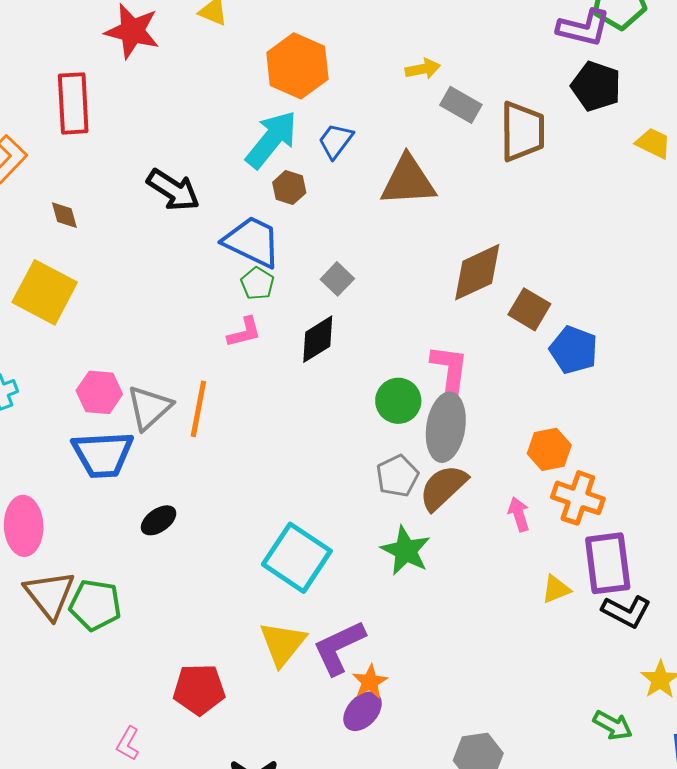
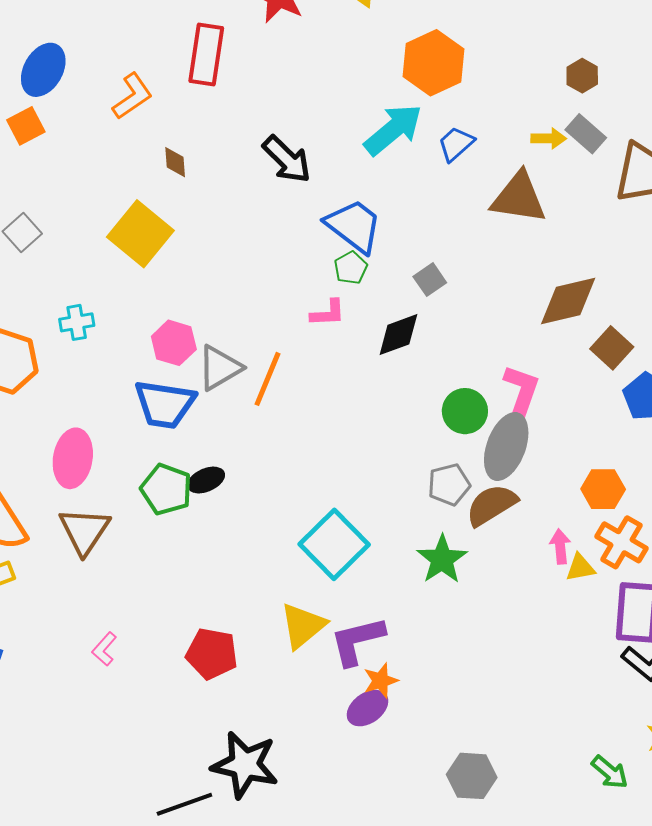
yellow arrow: (423, 69) -> (549, 138), moved
brown hexagon: (289, 188) -> (582, 76), moved
yellow triangle: (556, 589) -> (580, 568), moved
green pentagon: (95, 605) -> (166, 489), moved
pink L-shape: (128, 743) -> (104, 649), moved

